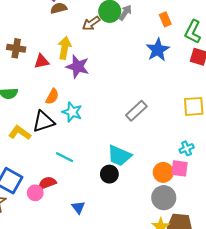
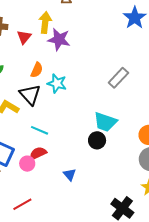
red triangle: (42, 61) -> (24, 37), turned -35
black triangle: (43, 122) -> (30, 95), turned -50
cyan line: (65, 157) -> (40, 130), moved

